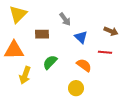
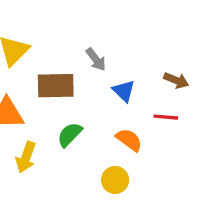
brown rectangle: (42, 34) -> (56, 86), size x1.5

